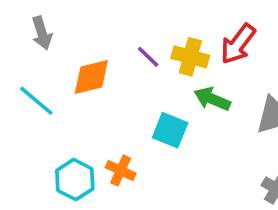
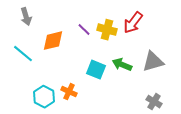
green arrow: (212, 99) -> (122, 65), moved

